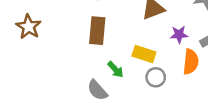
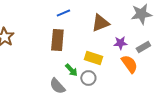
orange semicircle: (191, 62) -> (129, 64), turned -42
gray circle: (156, 77) -> (88, 78), moved

